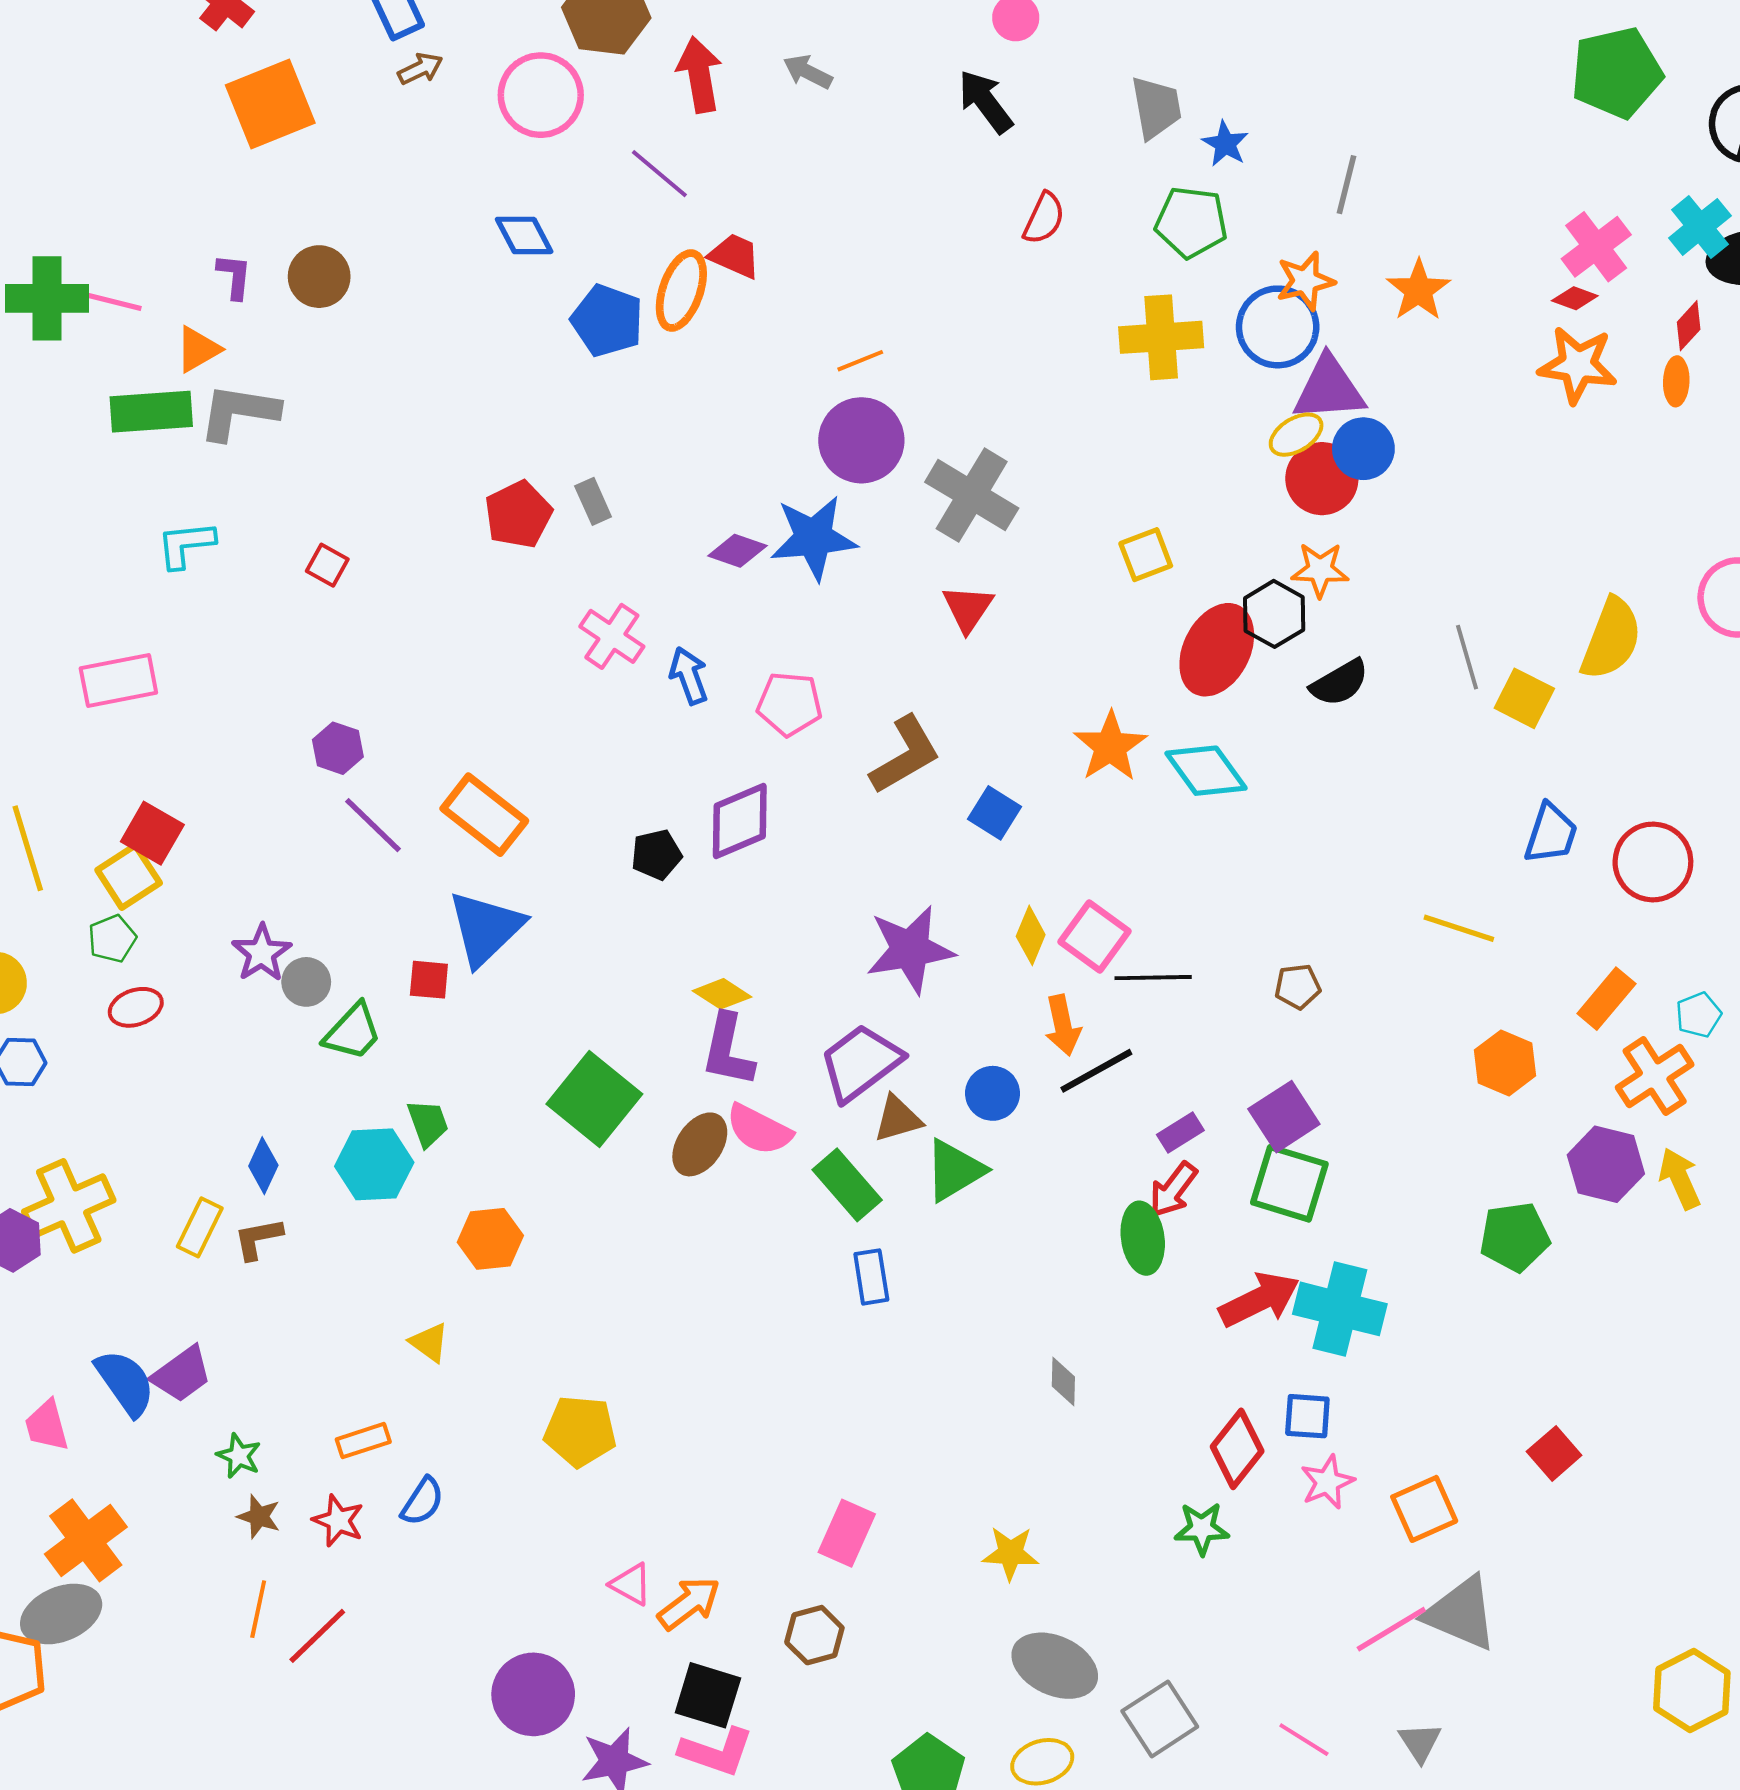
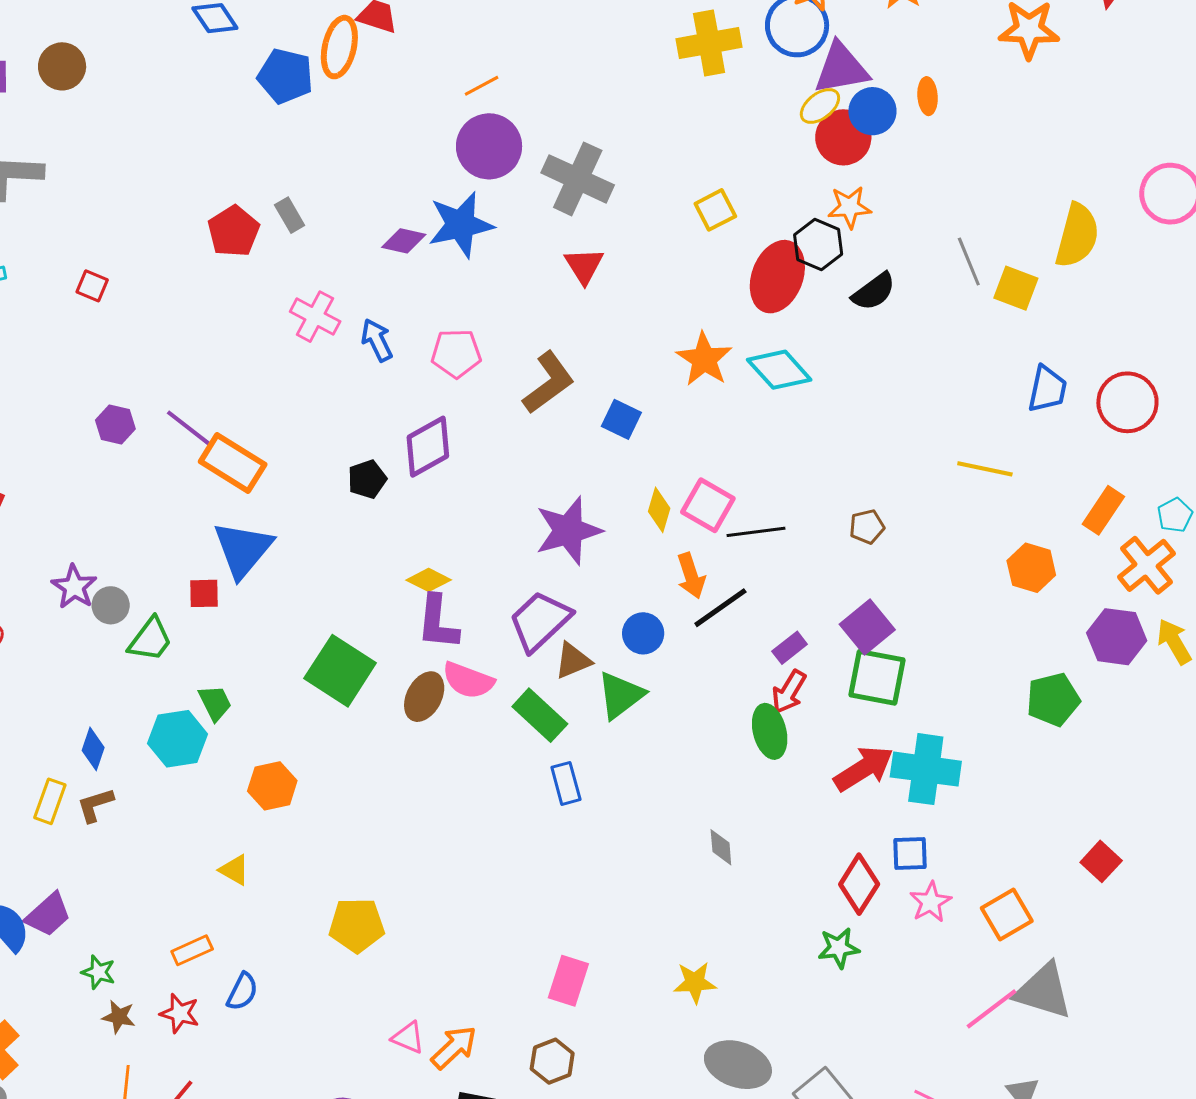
orange ellipse: (1676, 381) -> (928, 96), moved
purple line: (373, 825) -> (190, 429), moved

